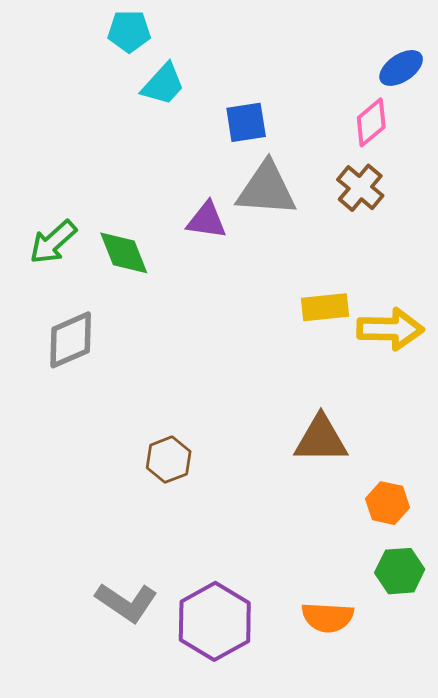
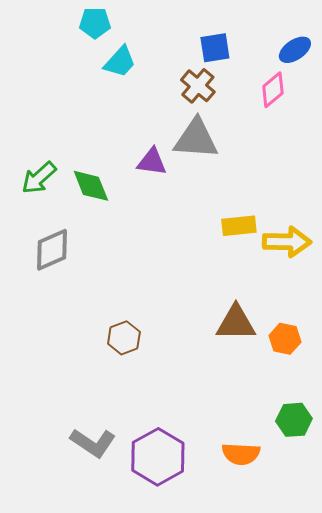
blue square: (246, 122) -> (215, 48), moved
brown cross: (360, 188) -> (198, 86), moved
orange hexagon: (387, 503) -> (285, 339), moved

